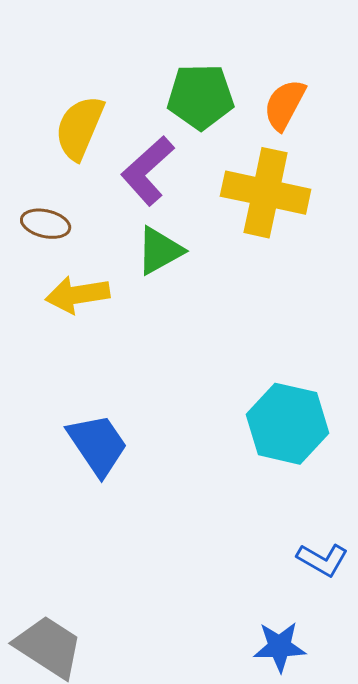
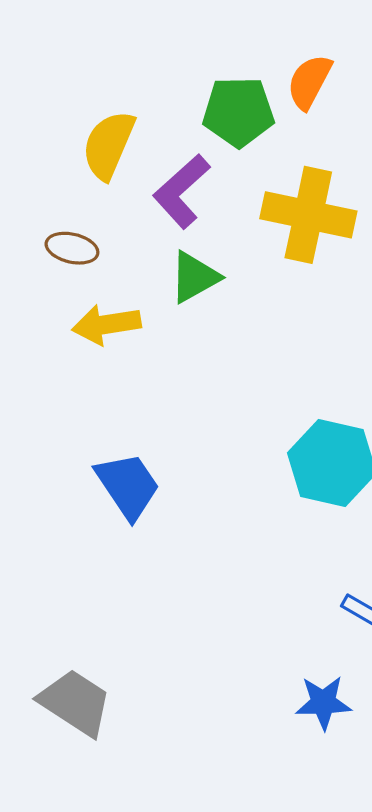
orange semicircle: (285, 105) -> (309, 82), moved

